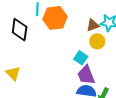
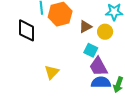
brown triangle: (93, 25) -> (85, 27), moved
yellow triangle: (13, 73) -> (52, 72), moved, turned 35

